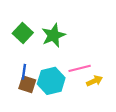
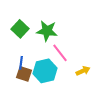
green star: (53, 35) -> (47, 31), turned 30
pink line: (80, 68) -> (60, 53), moved, turned 66

